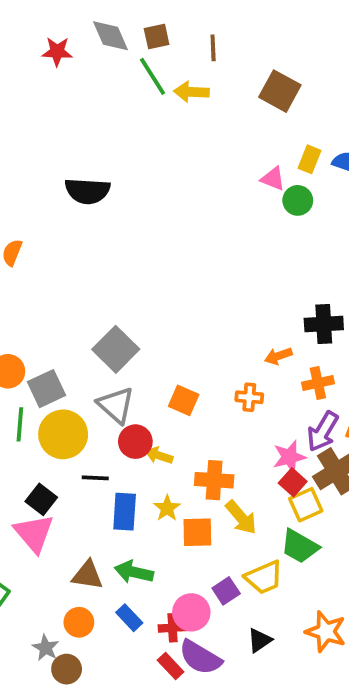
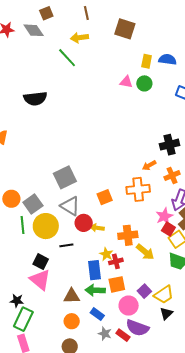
gray diamond: (111, 36) -> (34, 30), moved
brown square: (157, 36) -> (46, 13), moved
green line: (153, 76) -> (67, 58), moved
pink triangle: (273, 179) -> (126, 82), moved
gray square: (116, 349) -> (65, 177), turned 30
orange cross: (249, 397) -> (138, 189), size x1.6
orange square: (184, 400) -> (105, 197), turned -35
blue rectangle: (125, 512) -> (95, 270), moved
orange square: (197, 532) -> (117, 284), moved
yellow trapezoid: (264, 577) -> (164, 295), moved
red cross: (172, 628) -> (116, 261), moved
gray star: (46, 648) -> (105, 334), moved

